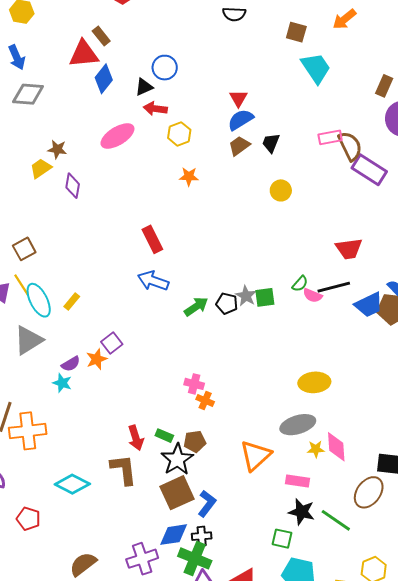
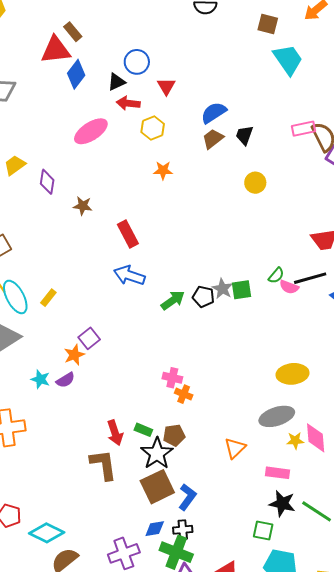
red triangle: (238, 98) -> (166, 86), moved
brown star: (57, 149) -> (83, 206), moved
purple semicircle: (71, 364) -> (65, 380), moved
orange triangle: (255, 455) -> (235, 448), size x0.7
cyan diamond: (72, 484) -> (47, 533), moved
blue diamond: (174, 535) -> (155, 529), size x0.7

